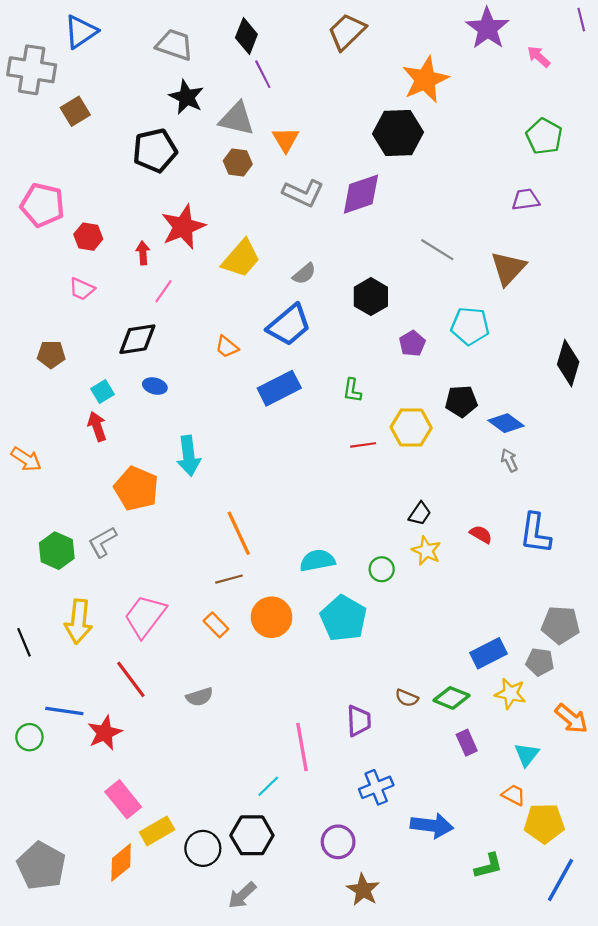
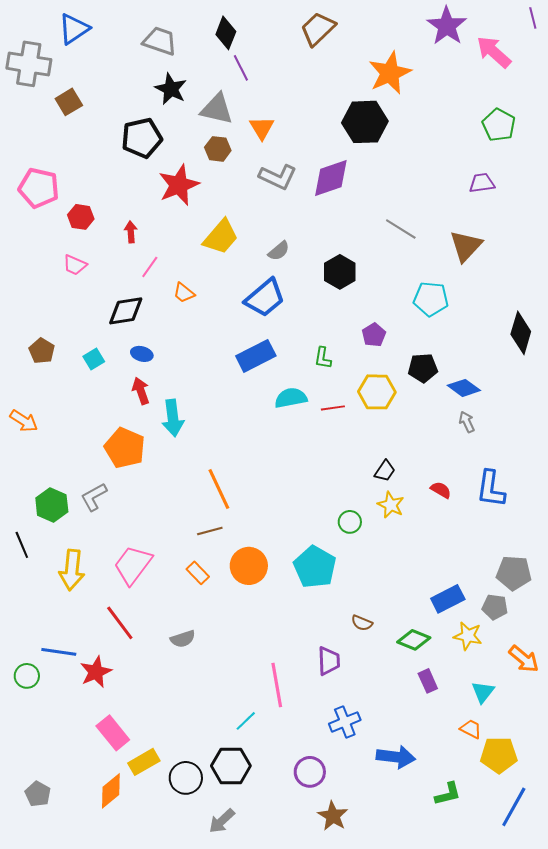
pink arrow: (539, 57) -> (494, 52), size x1.6
red star: (183, 227) -> (179, 185), moved
purple pentagon: (412, 344) -> (374, 335), moved
orange trapezoid: (227, 347) -> (184, 293), moved
brown pentagon: (51, 354) -> (42, 351), moved, turned 30
red arrow: (97, 426) -> (141, 391), moved
cyan semicircle: (317, 561) -> (291, 398), moved
black line: (24, 642) -> (22, 545), moved
brown semicircle: (407, 698) -> (362, 623), moved
gray pentagon: (41, 866) -> (38, 794), size x0.6

